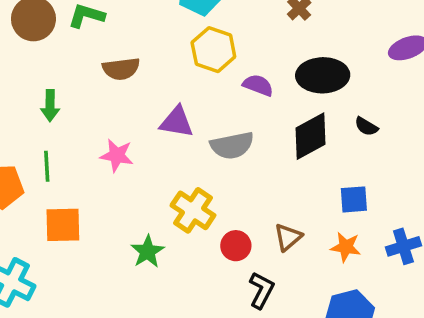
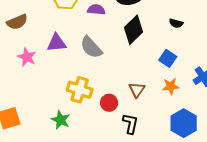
black semicircle: (366, 126) -> (176, 23), moved
gray semicircle: (232, 145) -> (91, 47), turned 75
pink star: (117, 155) -> (27, 57), moved, turned 30
blue square: (354, 199) -> (168, 58), turned -36

